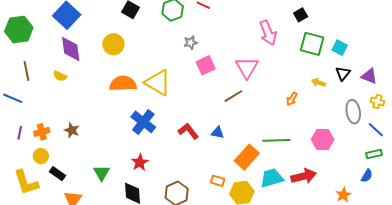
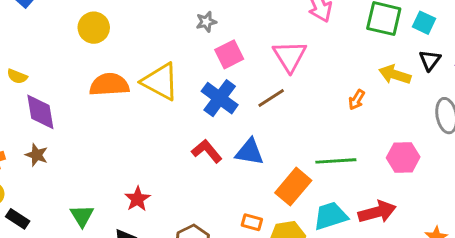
purple diamond: (71, 49) -> (40, 112), moved
yellow arrow: (319, 83) -> (395, 75), size x1.5
blue cross: (143, 122) -> (220, 98), moved
blue triangle: (218, 133) -> (250, 152), size x1.5

